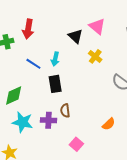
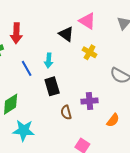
blue line: (33, 64) -> (27, 68), turned 35
purple cross: (49, 120) -> (89, 101), moved

